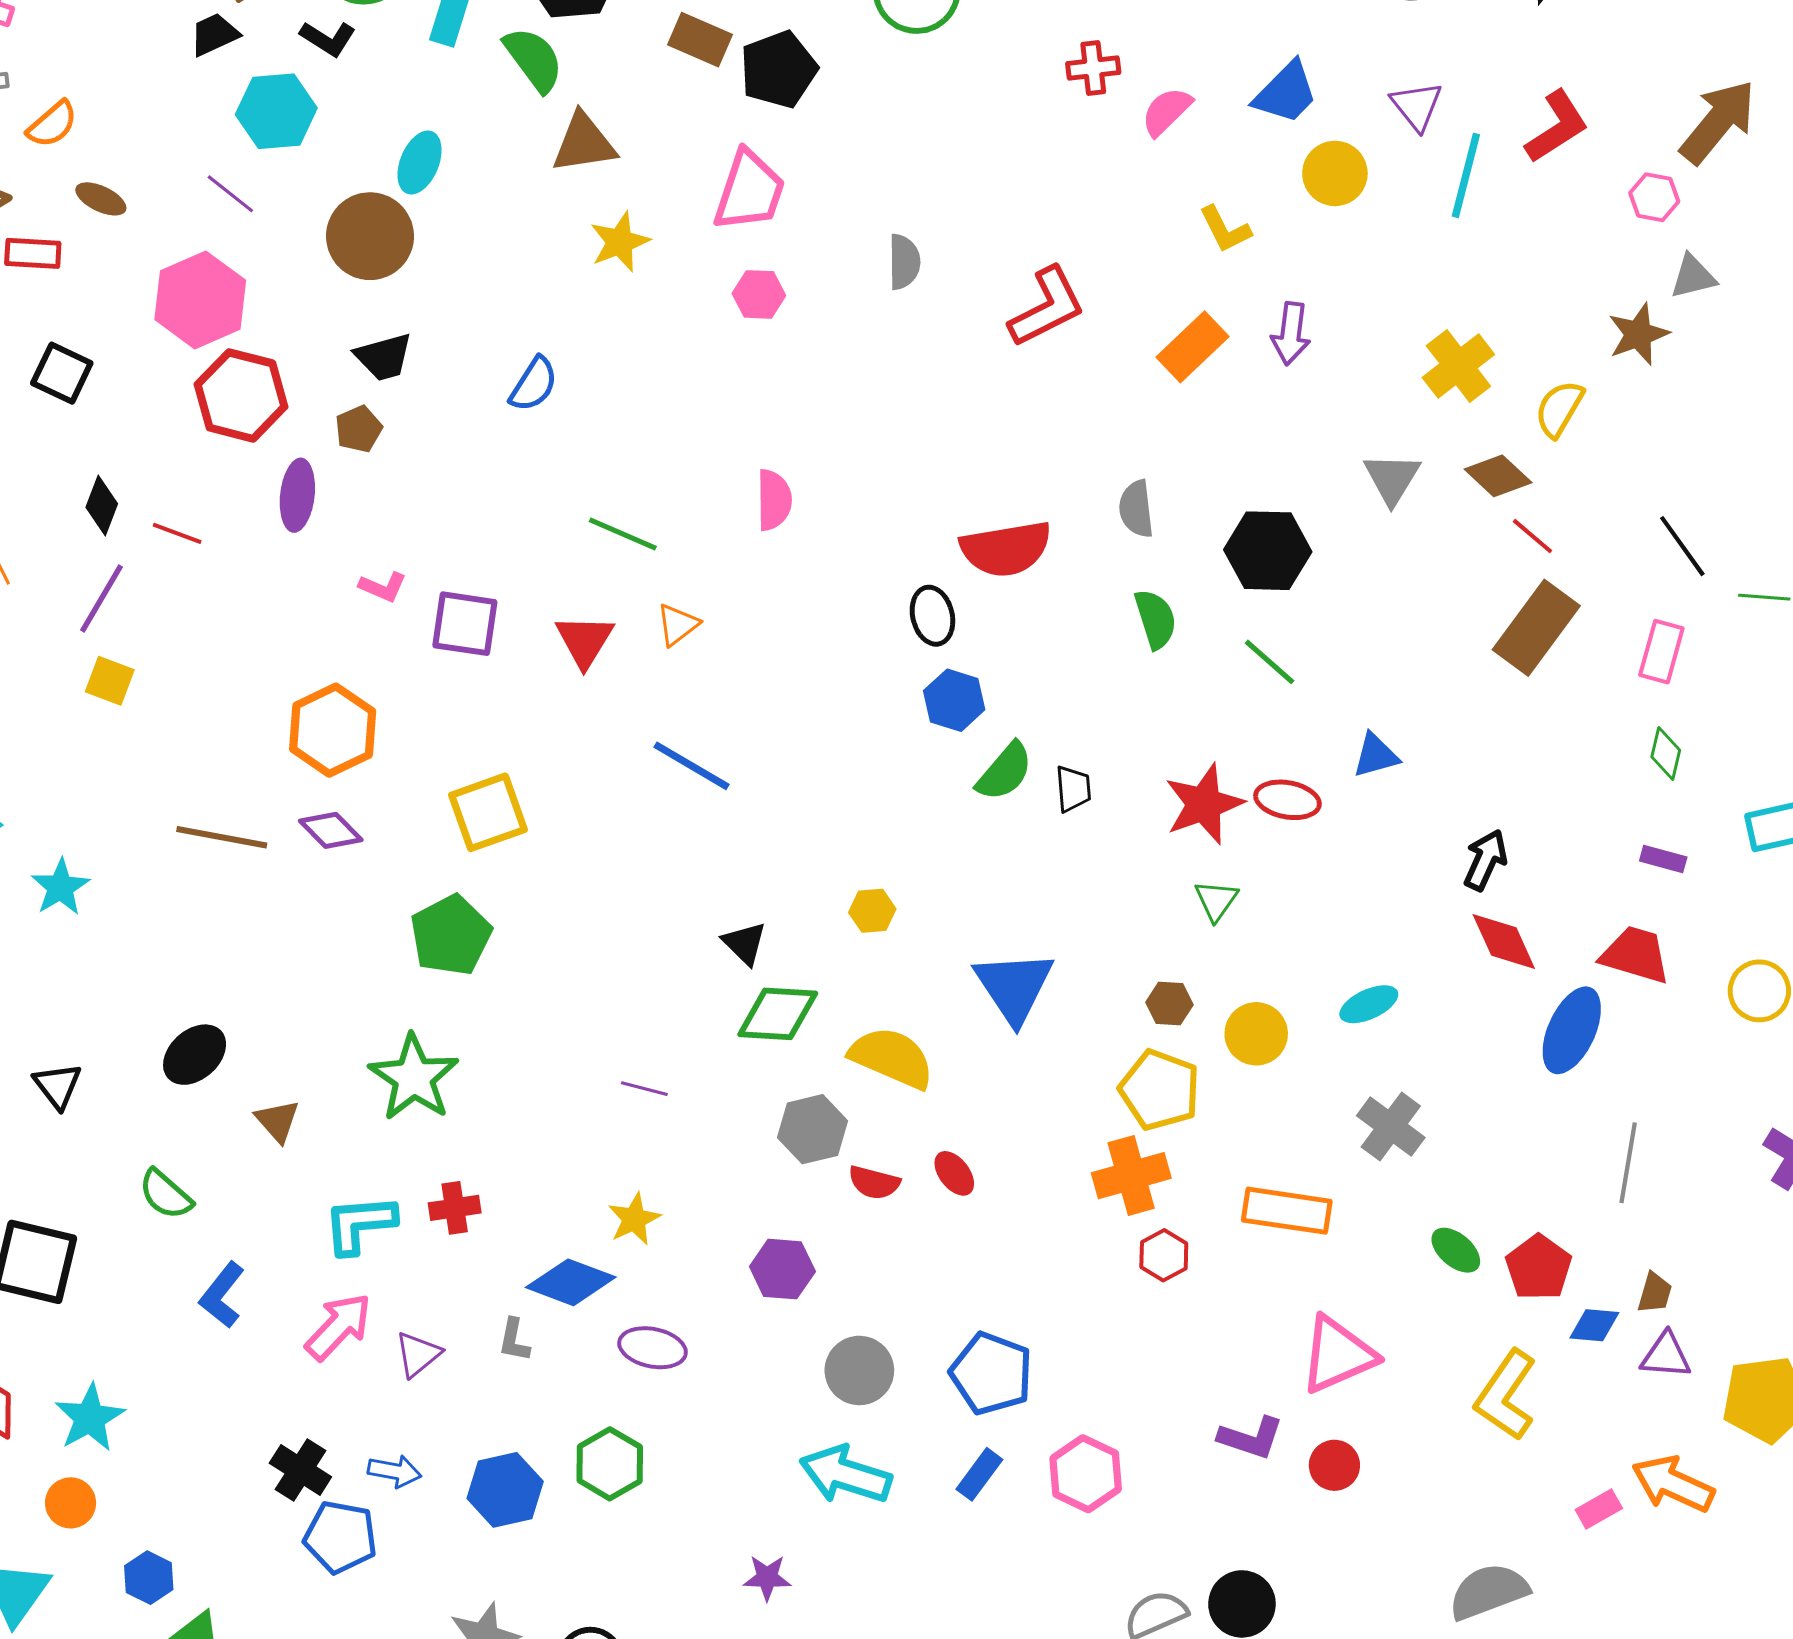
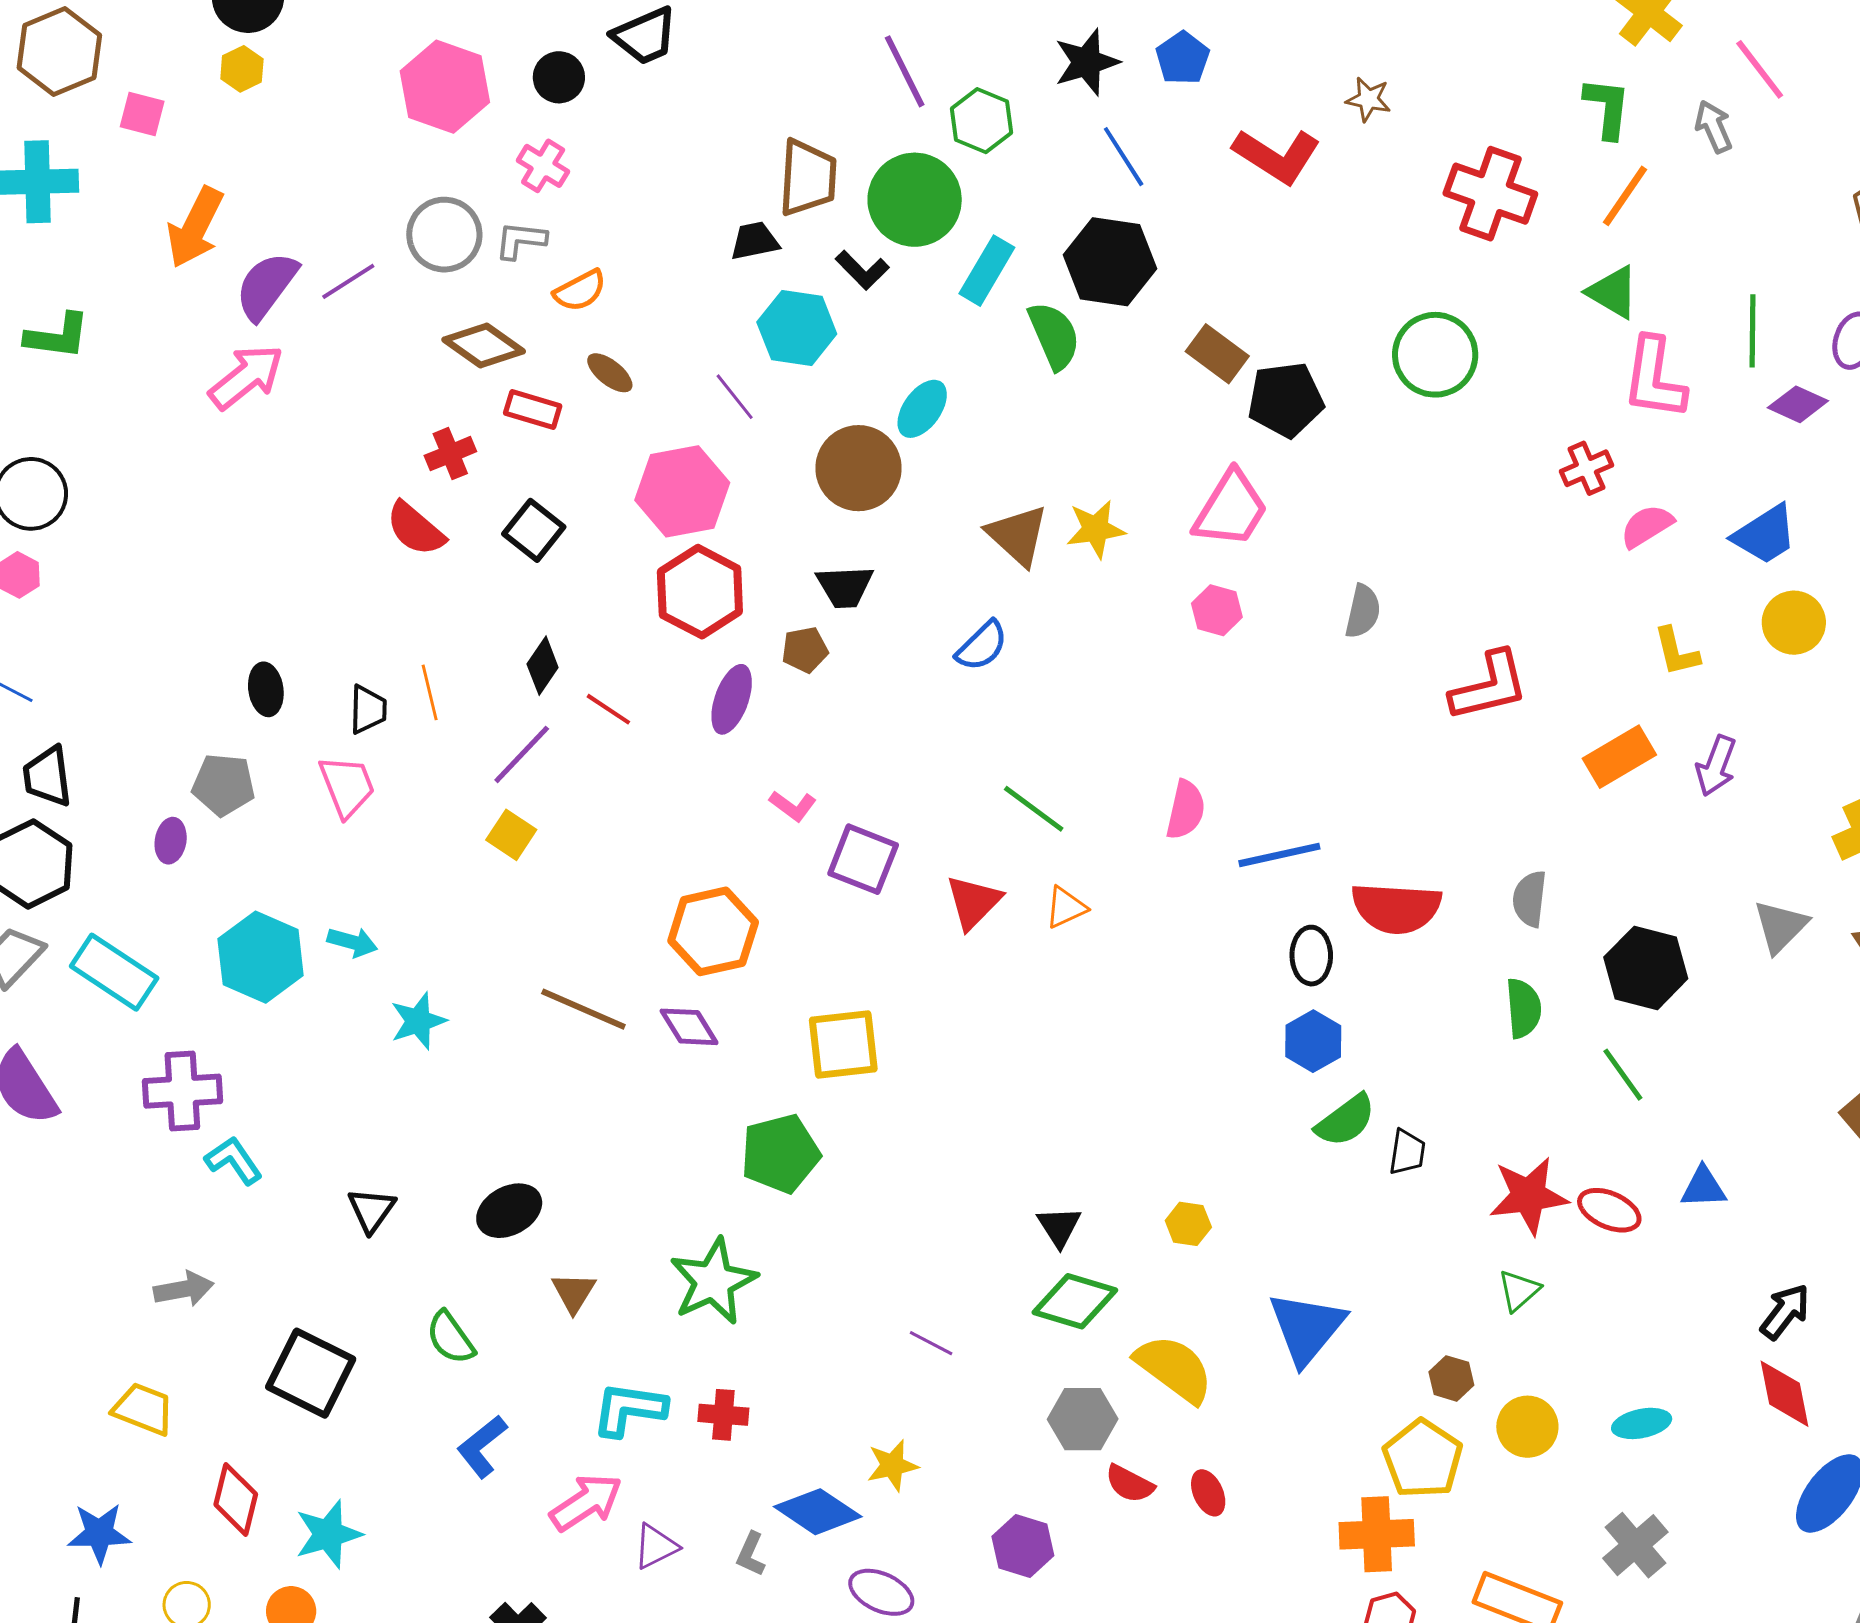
red cross: (1093, 68) -> (1586, 468), turned -30
brown triangle: (584, 143) -> (1018, 535), moved, turned 38
blue line: (692, 766) -> (1279, 855), moved, turned -56

